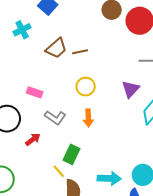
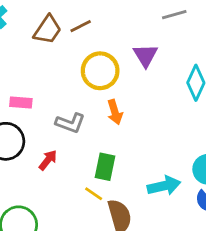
yellow circle: (86, 87) -> (100, 71), size x1.4
purple triangle: (131, 89) -> (145, 55), moved
pink rectangle: (35, 92) -> (21, 103), moved

